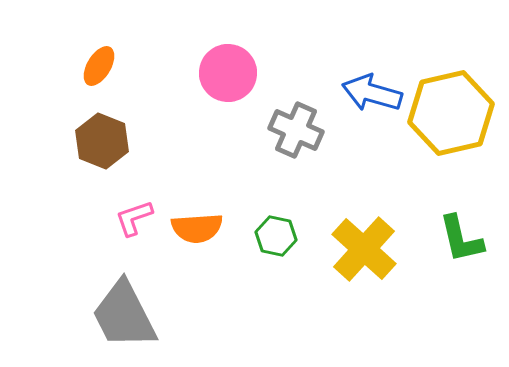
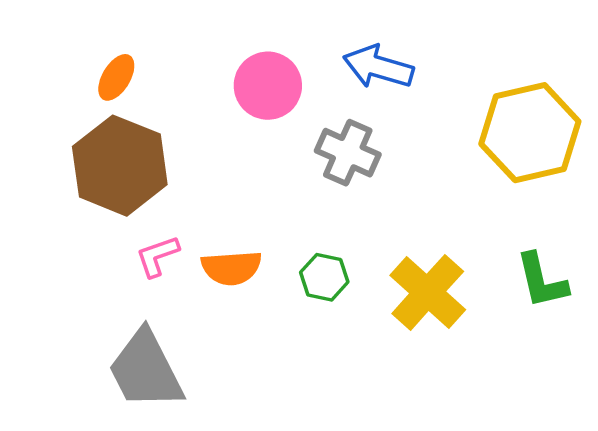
blue arrow: (372, 93) -> (378, 67), moved
brown hexagon: (102, 141) -> (120, 166), size x1.5

